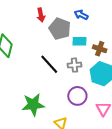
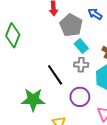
cyan rectangle: (79, 41) -> (81, 46), moved, turned 40
black line: (49, 64) -> (55, 75), moved

